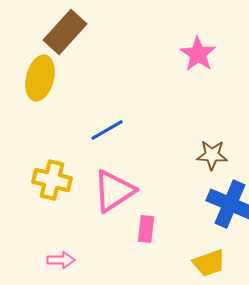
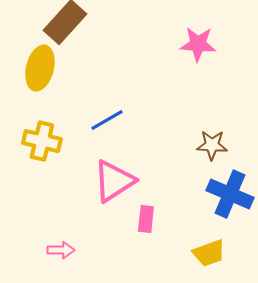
pink star: (198, 54) -> (198, 44), turned -30
yellow cross: (52, 180) -> (42, 141), moved

